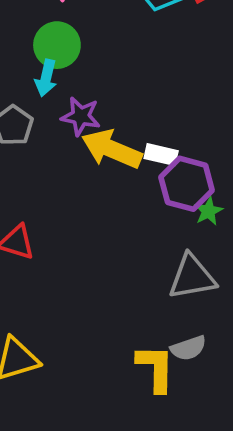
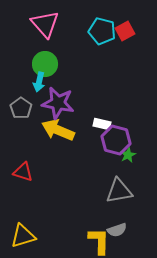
purple star: (81, 116) -> (58, 103), size x1.5
yellow arrow: (112, 149) -> (58, 130), moved

